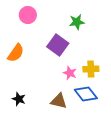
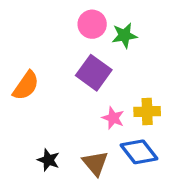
pink circle: (28, 15) -> (92, 24), moved
black star: (19, 99) -> (48, 160), moved
brown triangle: (59, 101) -> (95, 163), turned 36

